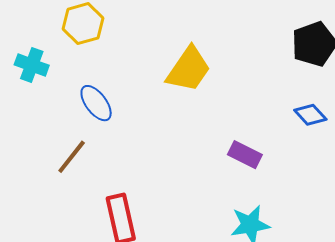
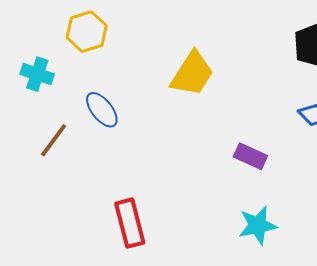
brown line: (72, 157) -> (54, 140), moved

